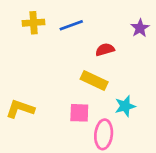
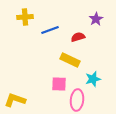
blue line: (71, 25) -> (50, 30), moved
purple star: (140, 28) -> (96, 19), moved
yellow L-shape: (20, 109) -> (15, 100), moved

